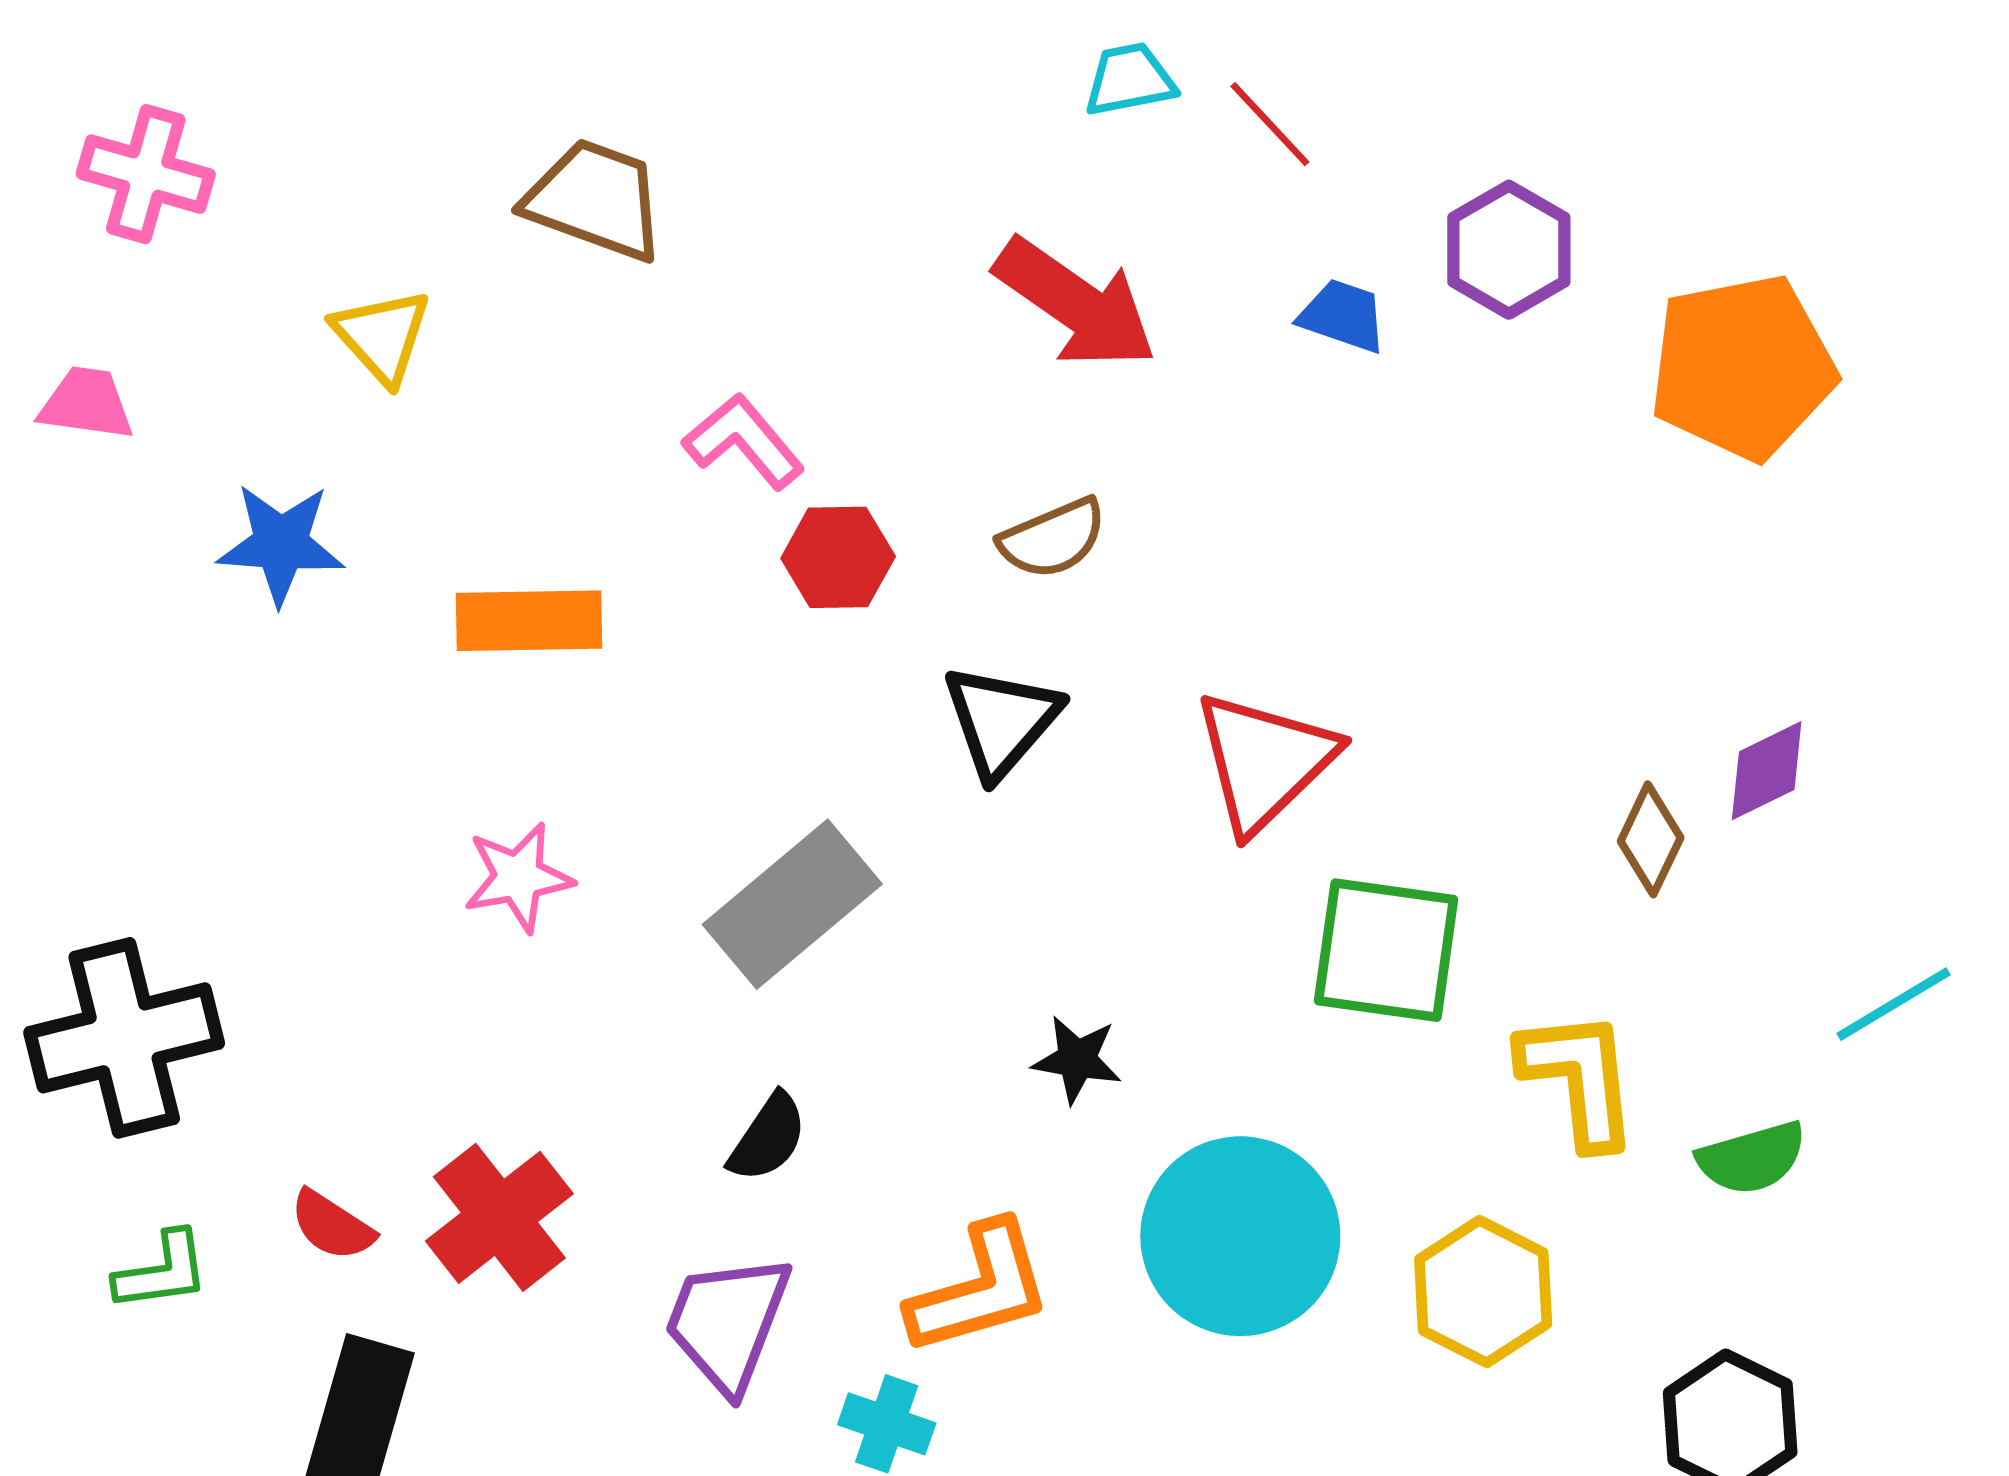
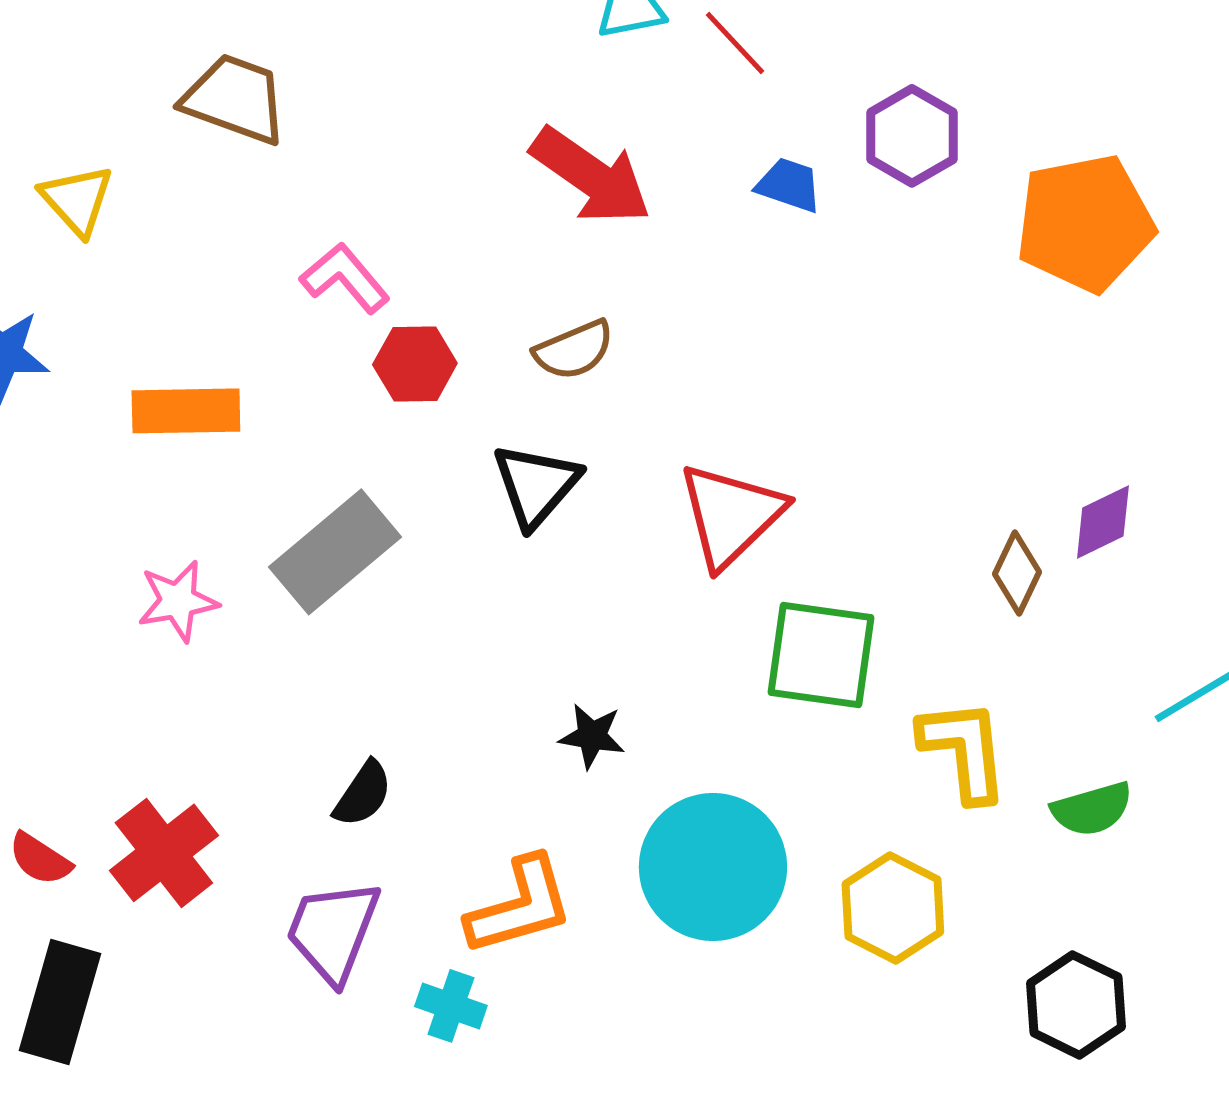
gray rectangle: (792, 904) -> (335, 552), moved

